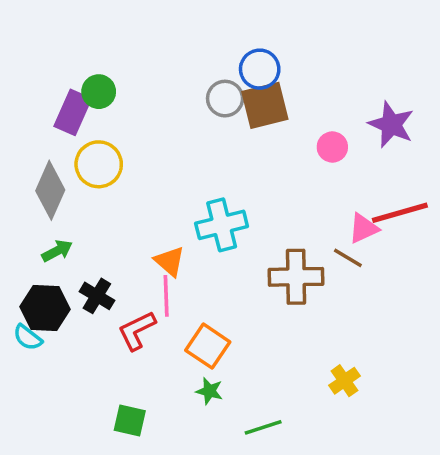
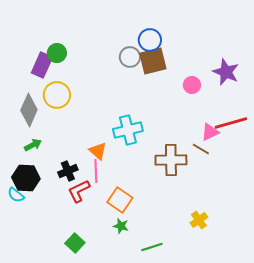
black cross: (97, 296) -> (68, 171), moved, turned 36
green square: (130, 421) -> (75, 243), turned 30

